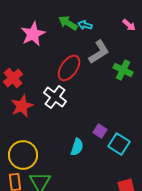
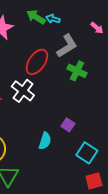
pink arrow: (129, 25) -> (97, 28), moved
green cross: (123, 70) -> (77, 71), moved
cyan square: (119, 144) -> (87, 153), moved

